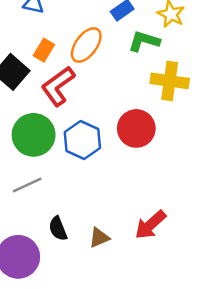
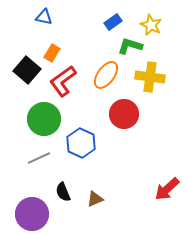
orange ellipse: (86, 45) -> (106, 75), moved
blue hexagon: (82, 140) -> (81, 143), moved
red arrow: (150, 225) -> (167, 189), moved

